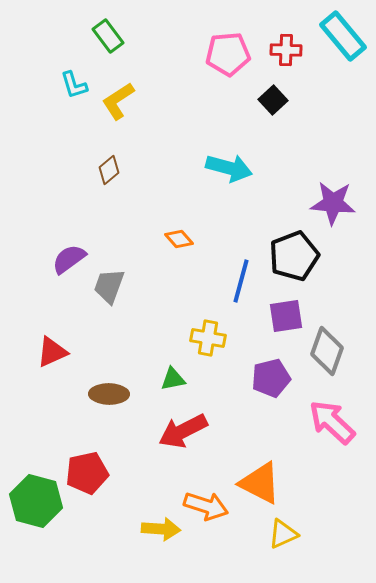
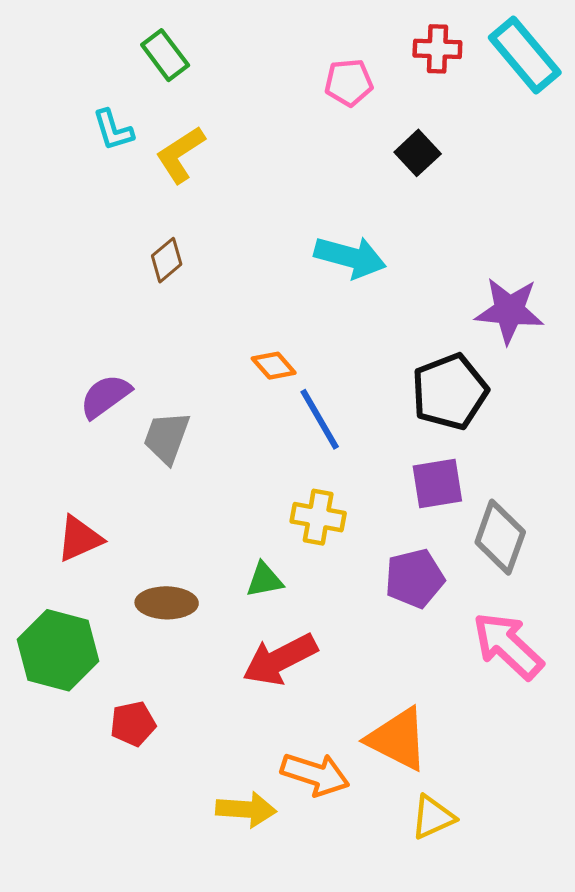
red cross: (286, 50) -> (437, 49), moved
pink pentagon: (228, 54) -> (349, 83), size x0.7
blue line: (241, 281) -> (320, 419), moved, turned -45
red pentagon: (87, 473) -> (133, 724), size x0.7
green hexagon: (36, 501) -> (58, 650), moved

